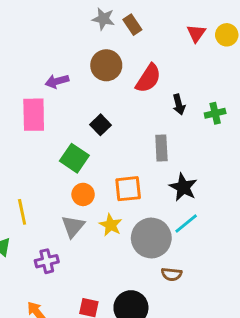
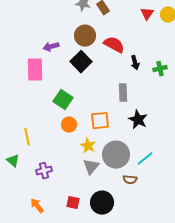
red semicircle: (148, 78) -> (114, 45), turned -95
black square: (100, 125) -> (81, 62), moved, size x1.5
cyan line: (186, 223) -> (145, 159), moved
gray triangle: (73, 226) -> (91, 167), moved

